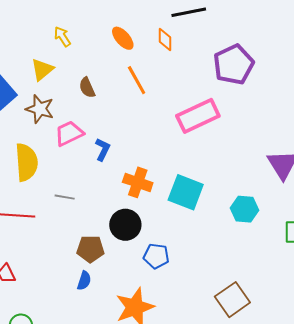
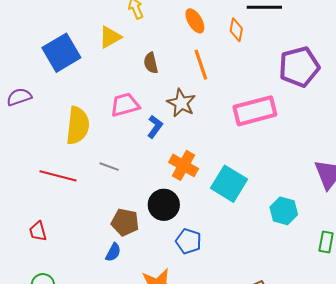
brown star: (40, 109) -> (181, 103), moved

